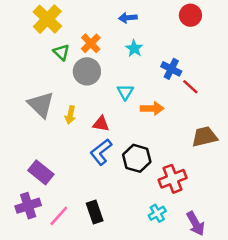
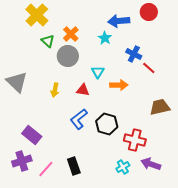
blue arrow: (128, 18) -> (119, 21), moved, size x1.5
gray triangle: (41, 105) -> (17, 82), moved
red triangle: (101, 124) -> (83, 90), moved
red cross: (173, 179) -> (135, 140), turned 35
purple arrow: (196, 224) -> (151, 164), moved, turned 138

